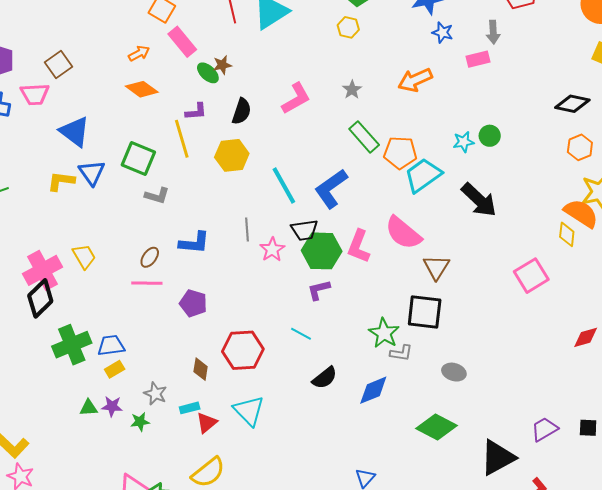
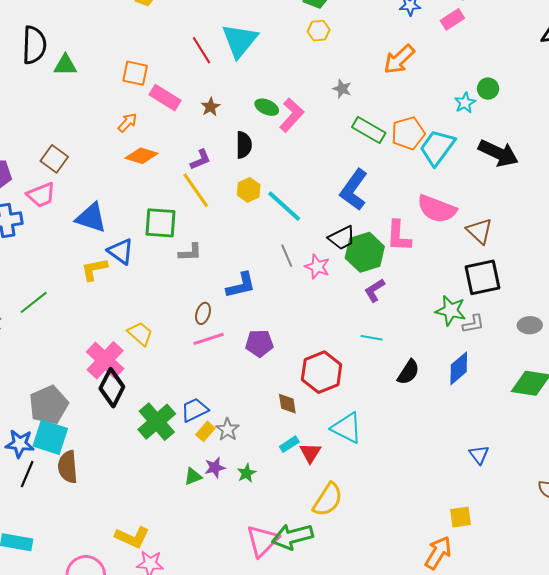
green ellipse: (208, 73) -> (267, 107), moved
yellow hexagon: (232, 155) -> (249, 190), size x0.7
cyan line: (284, 186) -> (284, 206), moved
gray star: (155, 394) -> (228, 430), moved, turned 30

